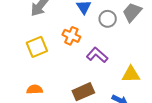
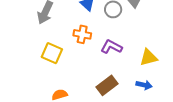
yellow square: (37, 47) -> (52, 53), turned -30

